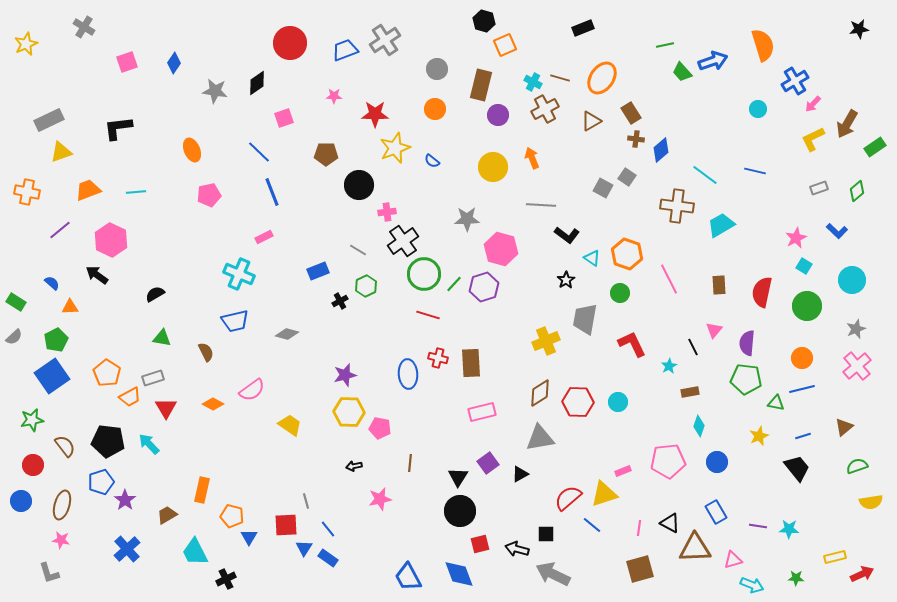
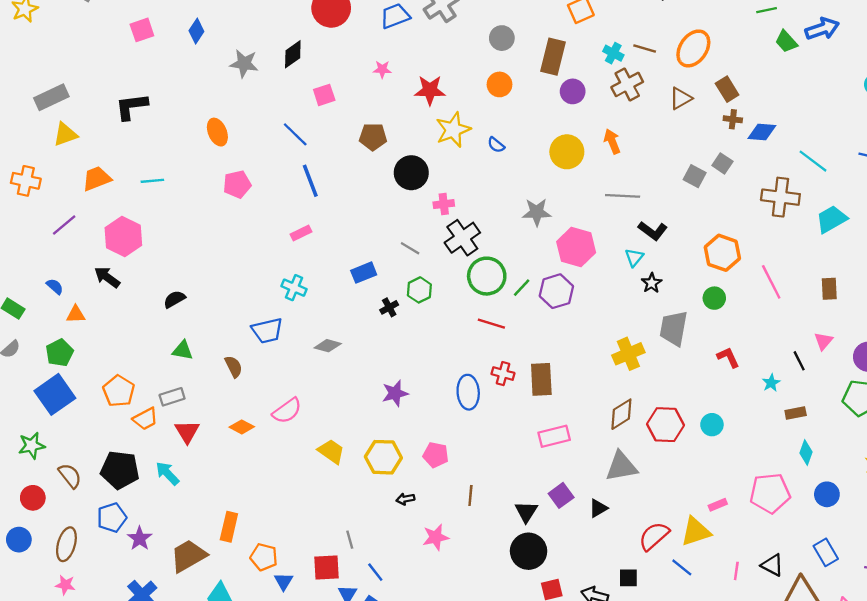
blue diamond: (661, 150) -> (762, 132), turned 45
cyan triangle: (592, 258) -> (634, 257), moved, turned 36
cyan cross: (239, 274) -> (294, 288), moved, size x0.7
red L-shape: (632, 344) -> (728, 357), size x0.7
yellow hexagon: (349, 412) -> (383, 457), moved
brown trapezoid: (167, 515) -> (188, 556), size x1.6

